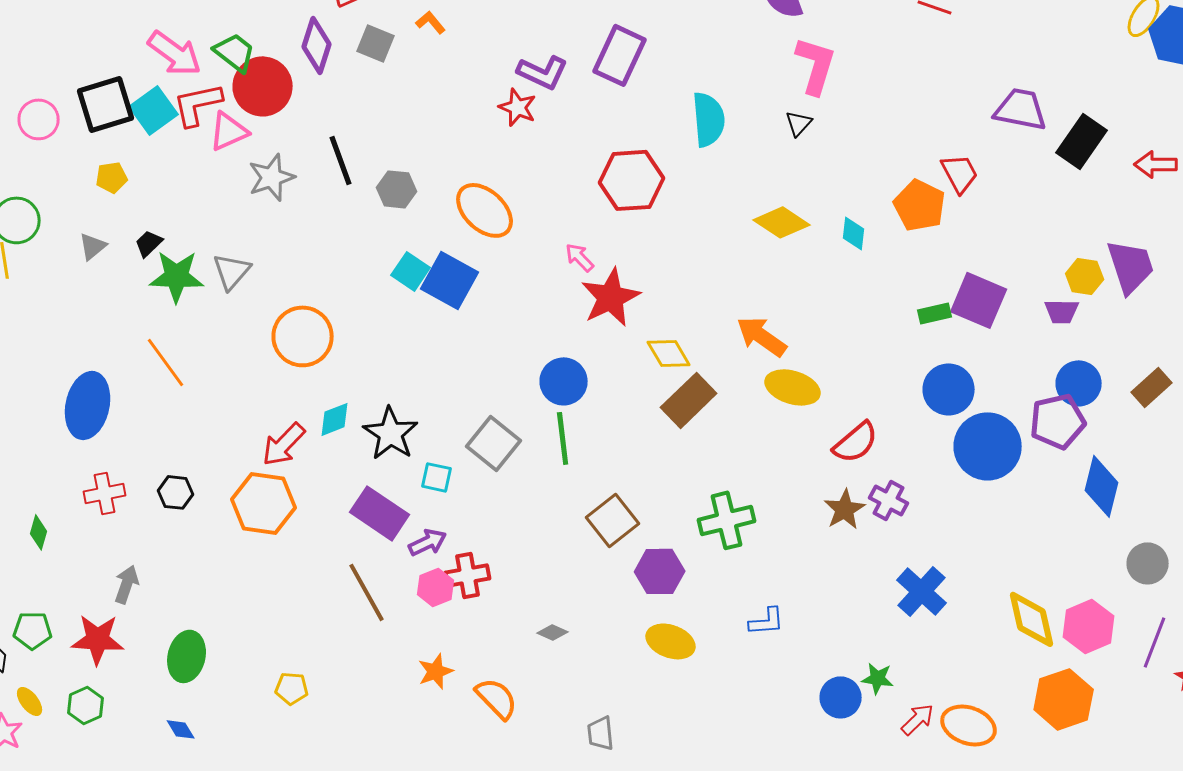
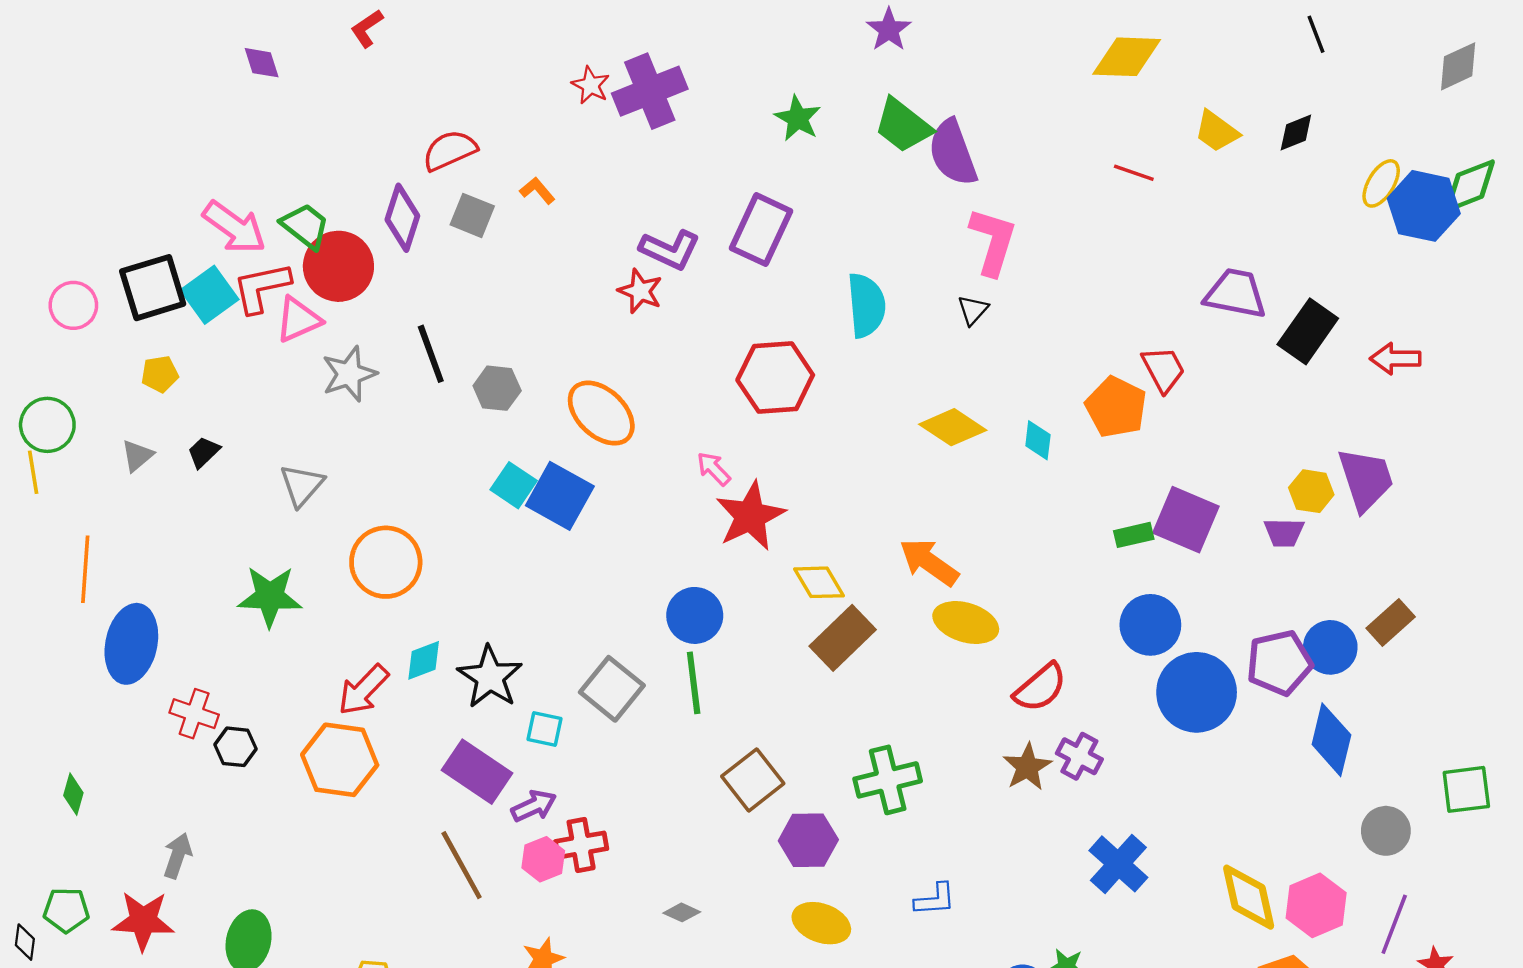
green star: (177, 276) -> (270, 596), moved
orange line: (166, 362) -> (85, 569), moved, turned 40
blue circle: (1079, 383) -> (1330, 647), moved
red cross: (105, 493) -> (194, 714), moved, turned 30

